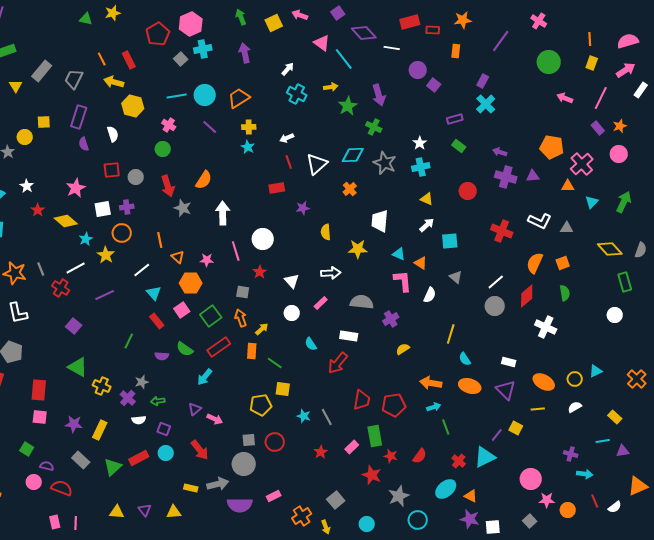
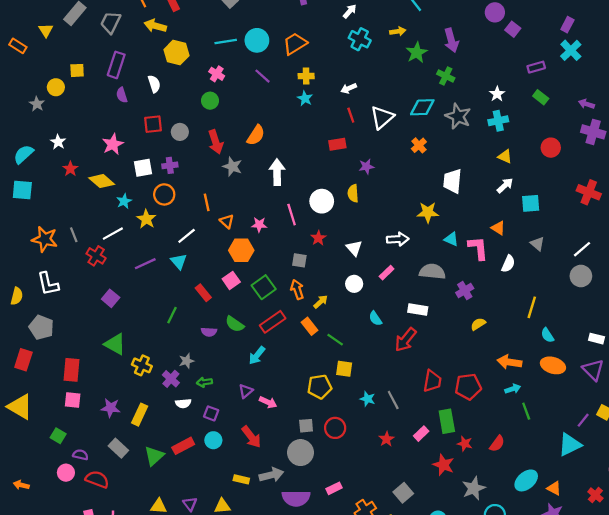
yellow semicircle: (326, 232) -> (353, 193), moved
cyan triangle: (399, 254) -> (451, 239), moved
cyan triangle: (154, 293) -> (179, 261), moved
orange rectangle: (252, 351) -> (309, 326), turned -42
red cross: (459, 461) -> (595, 495), moved

